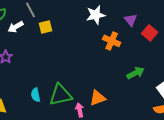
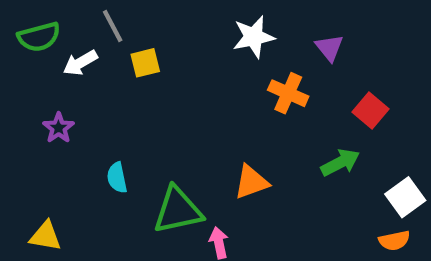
red square: (150, 33) -> (371, 111), moved
cyan semicircle: (36, 95) -> (117, 178), moved
orange triangle: (98, 98) -> (251, 182), moved

